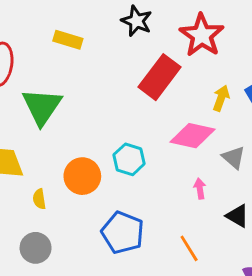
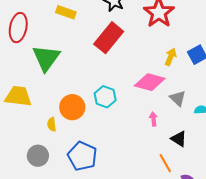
red rectangle: (160, 77) -> (109, 38), moved
yellow semicircle: (39, 199) -> (52, 124), moved
blue pentagon: (123, 233) -> (82, 156), moved
orange line: (189, 248) -> (165, 163), moved

